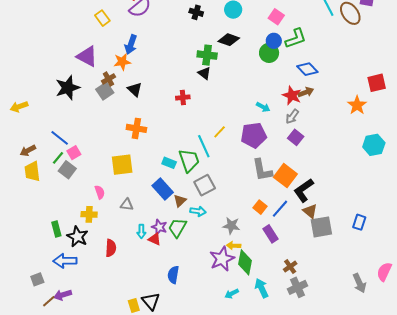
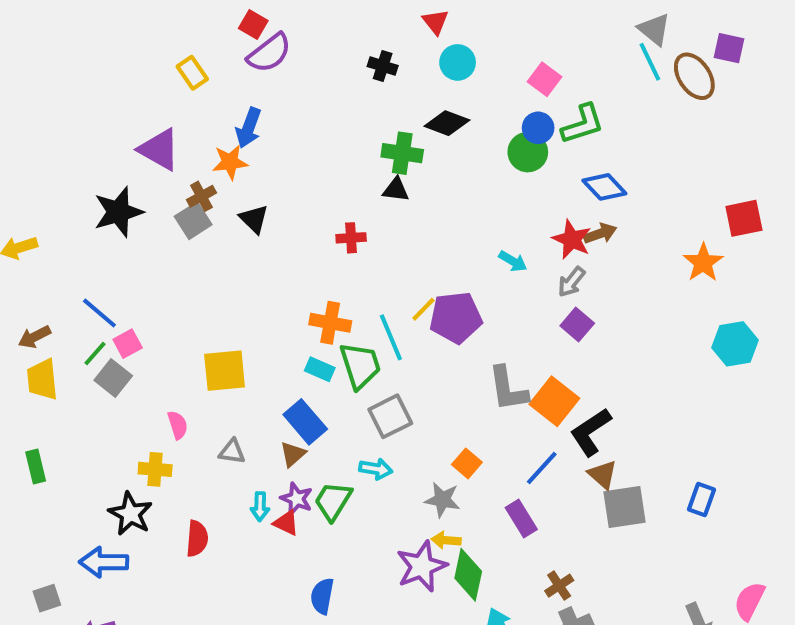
black triangle: (204, 73) -> (396, 190), turned -32
orange cross: (136, 128) -> (330, 323), moved
purple pentagon: (254, 135) -> (456, 318), moved
brown triangle: (180, 201) -> (293, 454), moved
orange square: (260, 207) -> (467, 463), moved
green rectangle: (56, 229) -> (36, 466), moved

